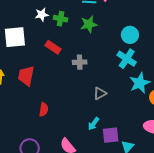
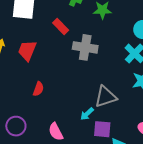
gray cross: (80, 62) -> (85, 47), size x1.6
gray triangle: (100, 93) -> (106, 97), moved, size x1.6

